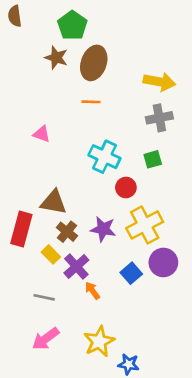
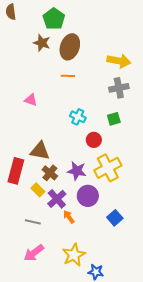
cyan cross: (104, 157) -> (78, 117), size x0.7
purple circle: (163, 262) -> (88, 196), moved
blue square: (131, 273) -> (115, 218), moved

